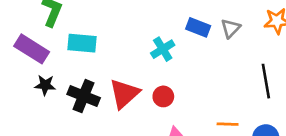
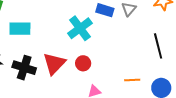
cyan cross: (163, 49) -> (80, 28), size x1.4

